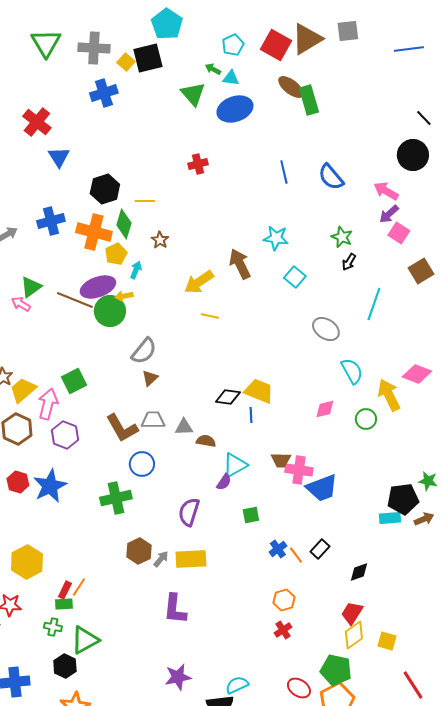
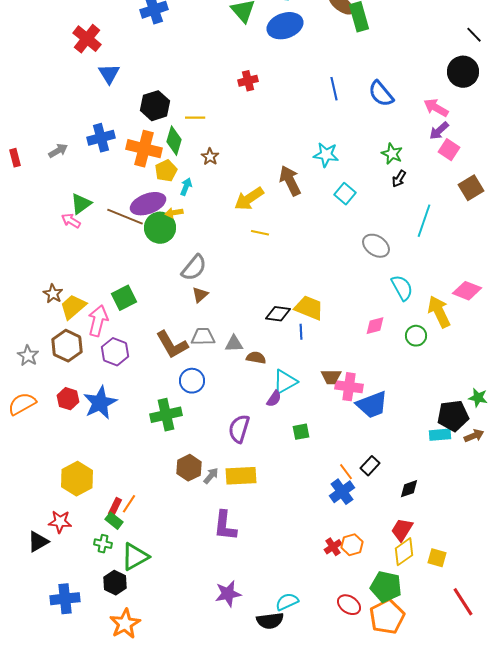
blue cross: (278, 549) -> (342, 492), moved, size x1.4
orange hexagon: (284, 600) -> (352, 545), moved
green rectangle: (64, 604) -> (114, 521), turned 42

